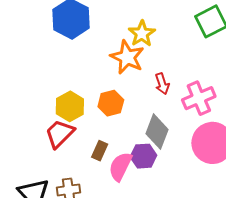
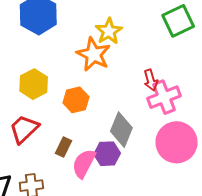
red arrow: (162, 84) -> (151, 80), moved
yellow hexagon: (70, 106) -> (34, 84), moved

